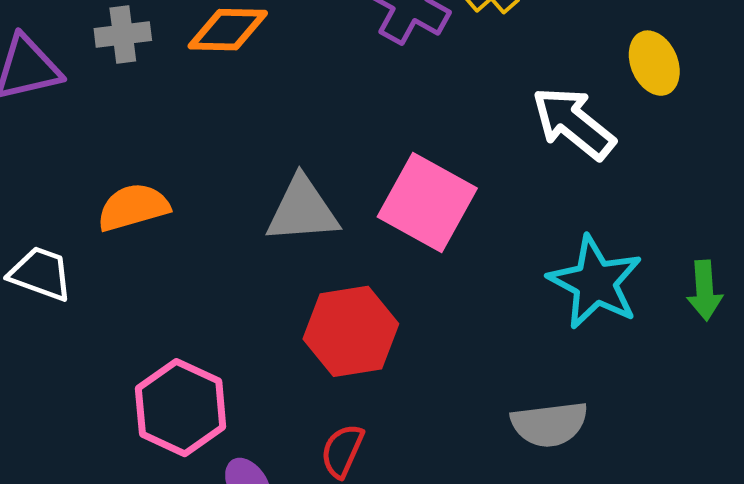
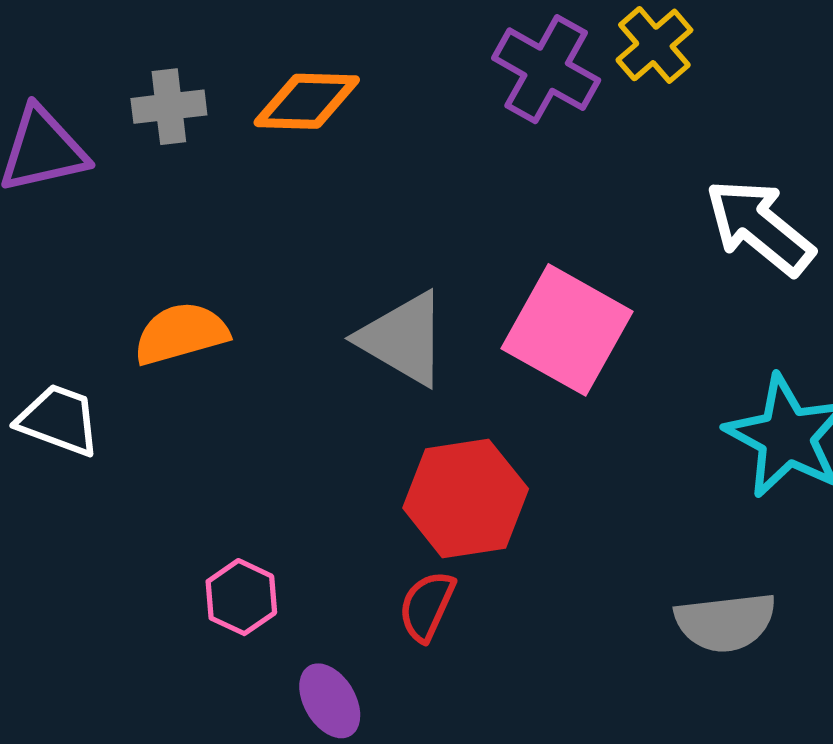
gray triangle: (302, 210) -> (403, 339), turned 34
pink hexagon: (181, 408) -> (241, 597), size x0.6
red semicircle: (342, 451) -> (427, 606), moved

